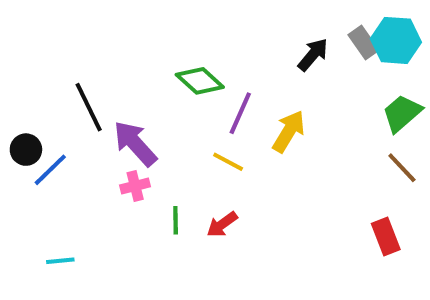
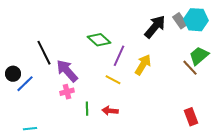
black arrow: (313, 55) -> (155, 27), size x1.4
brown line: (402, 168) -> (190, 68), moved
red arrow: (222, 224) -> (110, 111), turned 42

